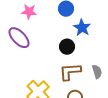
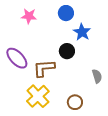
purple ellipse: (19, 38) -> (17, 58), moved
brown L-shape: (70, 72) -> (44, 68), moved

